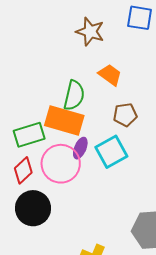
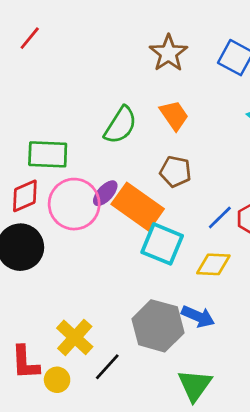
orange rectangle: (64, 120) -> (138, 207), moved
cyan square: (111, 152) -> (162, 244), moved, turned 32

